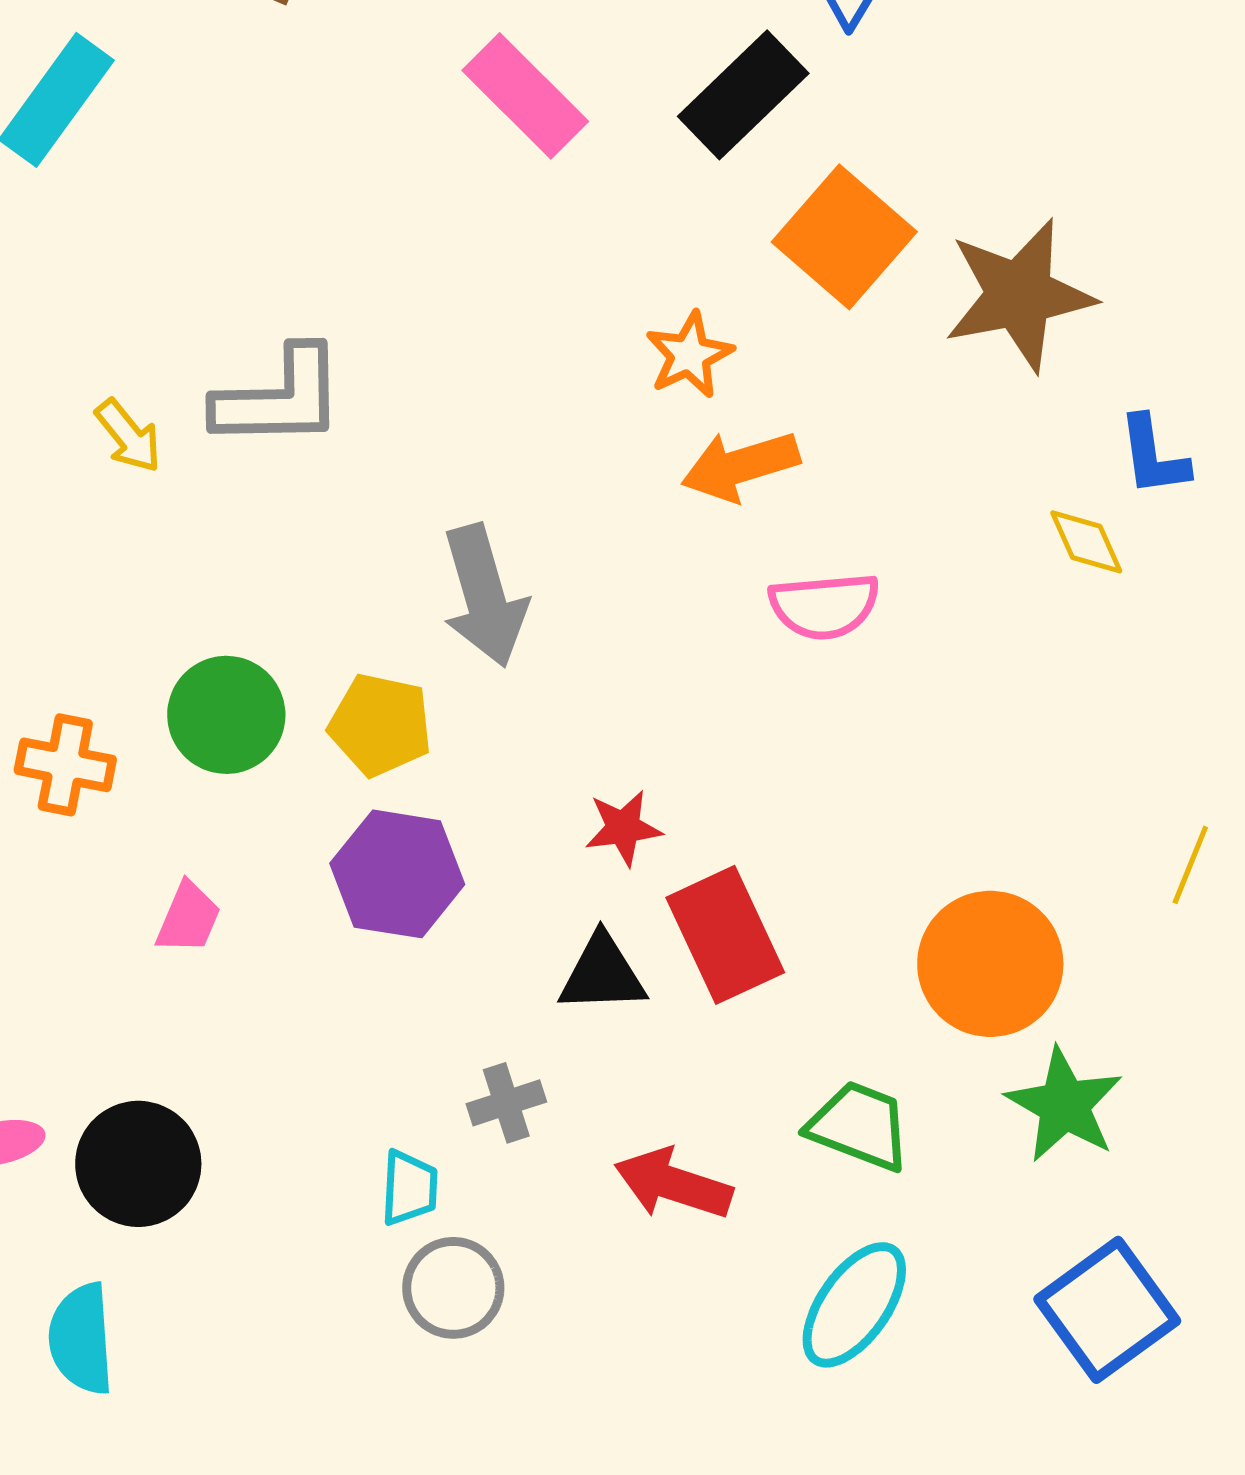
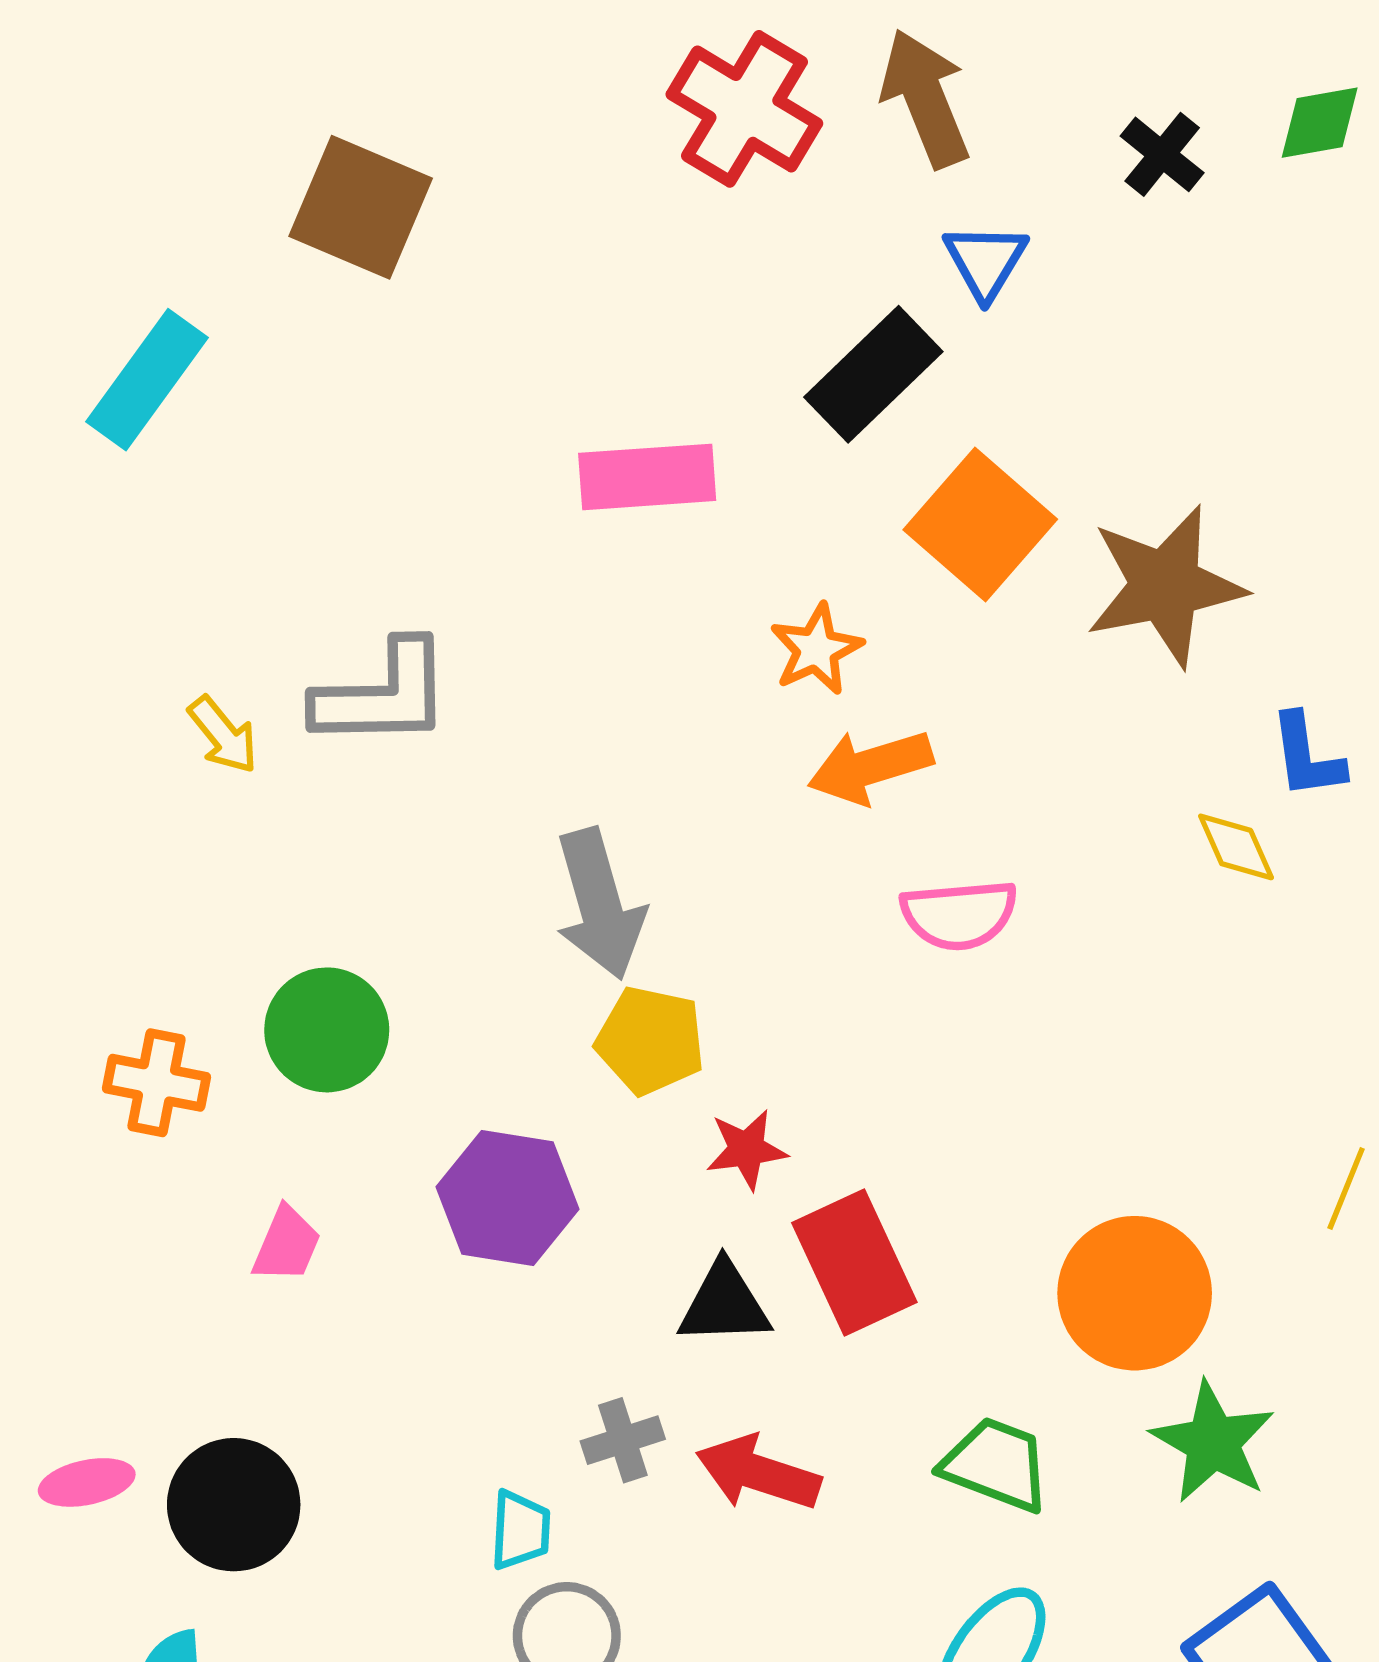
pink rectangle: (525, 96) -> (647, 477), moved, turned -49
yellow pentagon: (380, 725) -> (650, 1040), moved
red arrow: (673, 1184) -> (758, 1473), moved

